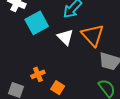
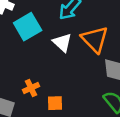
orange square: (58, 88) -> (55, 103), turned -32

